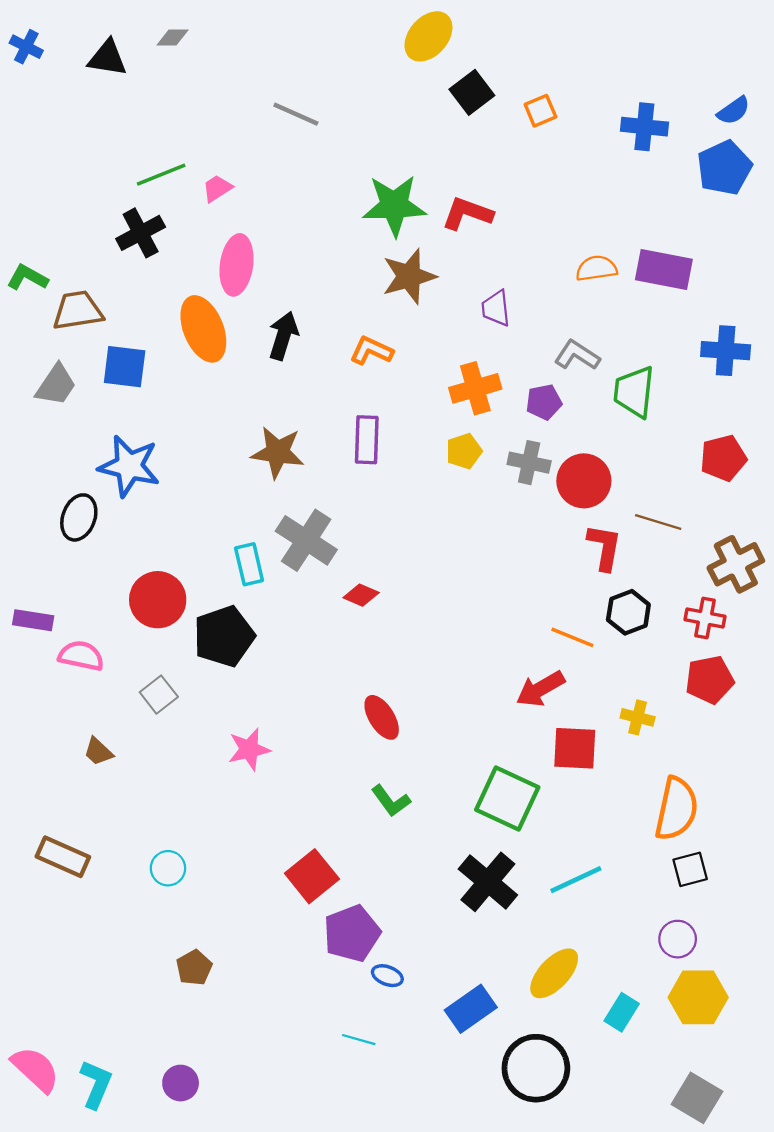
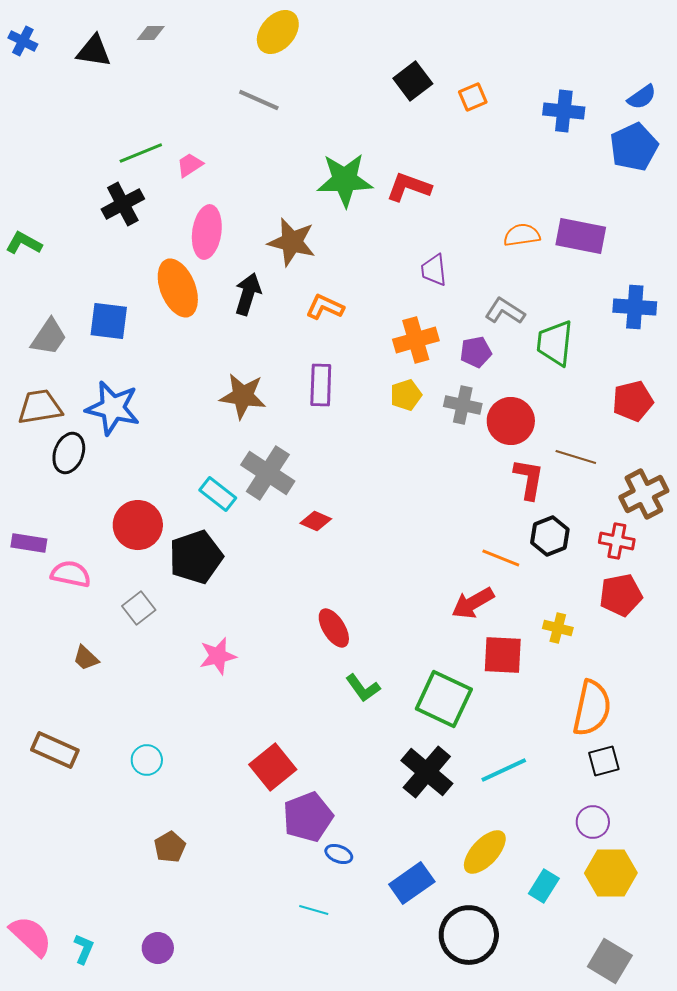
yellow ellipse: (428, 36) -> (278, 32), moved
brown star: (409, 276) -> (292, 242), moved, turned 30
brown trapezoid: (78, 311) -> (40, 407), moved
cyan rectangle: (249, 564) -> (218, 494), turned -39
green L-shape: (391, 801) -> (363, 688), moved
cyan L-shape: (96, 1084) -> (84, 949), size x0.7

